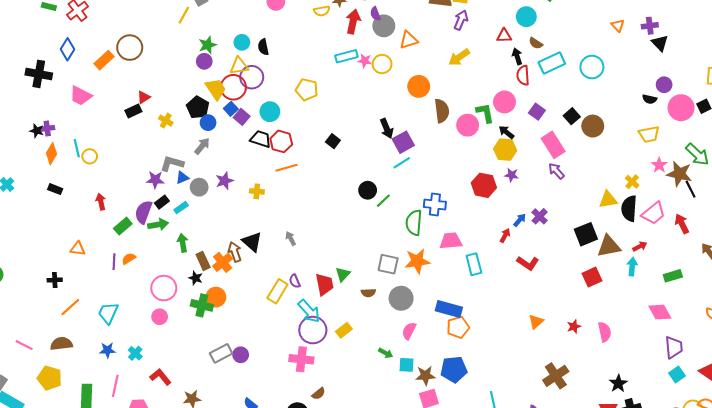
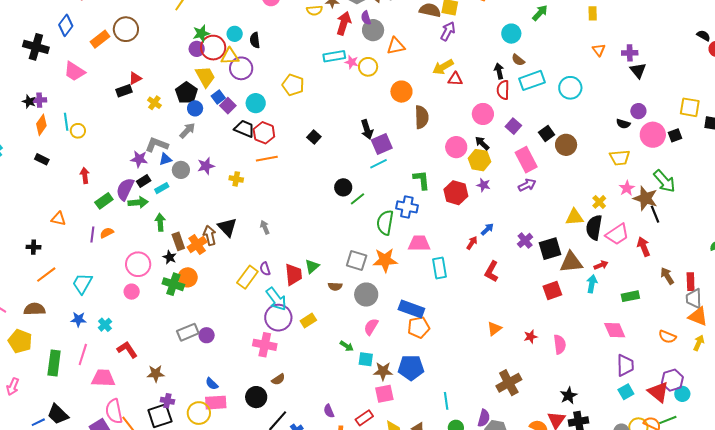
red triangle: (504, 36) -> (455, 79), moved
red circle: (233, 87) -> (213, 48), moved
green L-shape: (485, 113) -> (421, 180), moved
pink circle: (468, 125) -> (456, 147), moved
purple arrow: (556, 171) -> (527, 185), turned 102
purple cross: (540, 216) -> (525, 240), moved
red L-shape: (528, 263) -> (492, 271), turned 80

